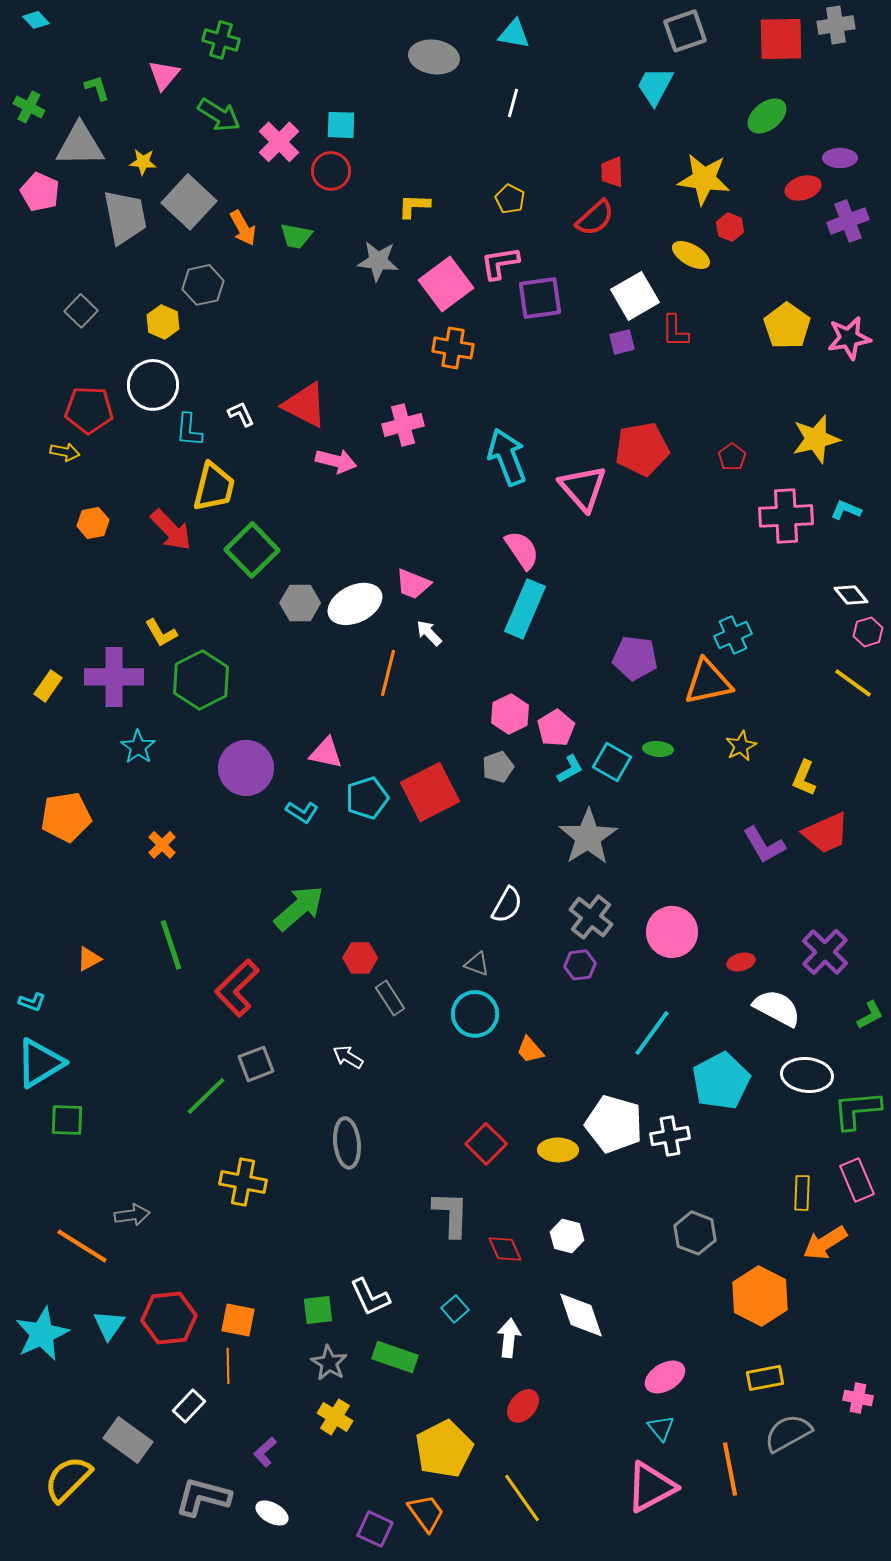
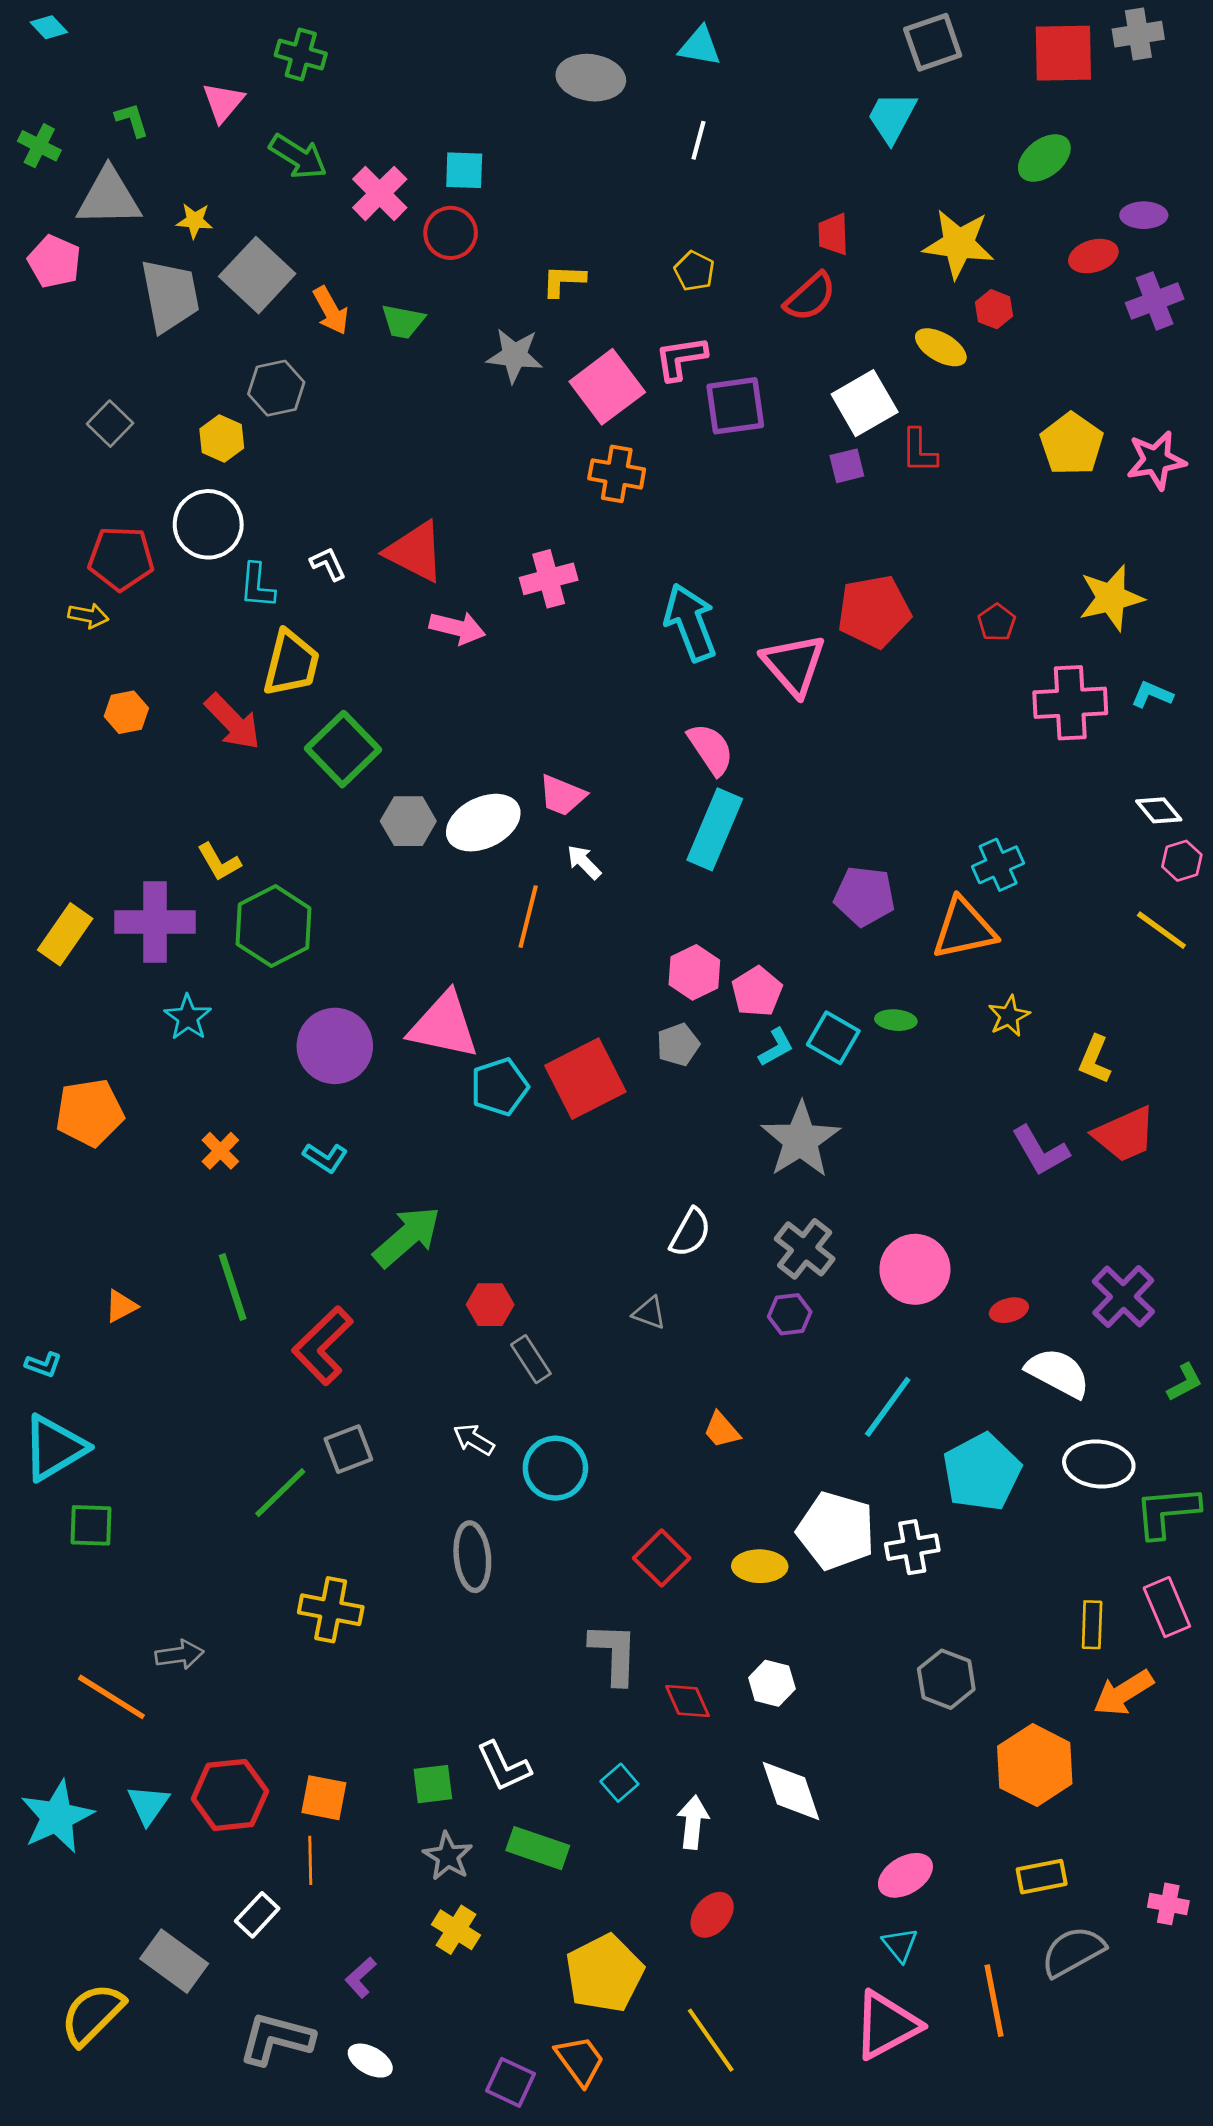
yellow rectangle: (48, 686) -> (65, 934), size x1.4
pink triangle: (326, 753) -> (444, 1026), size x1.6
cyan L-shape: (302, 812) -> (325, 1158), moved
cyan circle: (475, 1014) -> (555, 1468), moved

